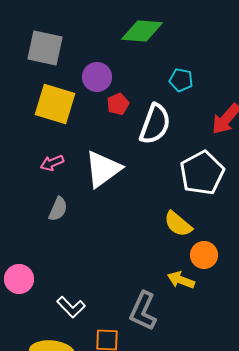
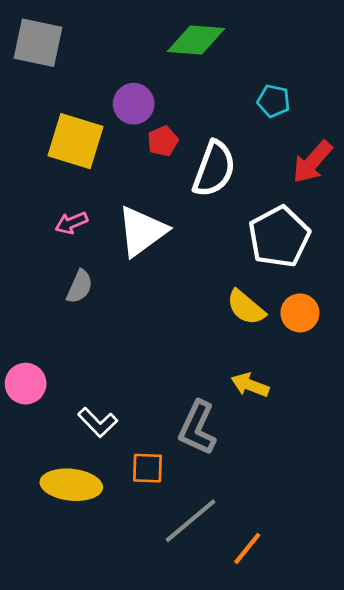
gray square: (45, 48) -> (38, 43), moved
cyan pentagon: (181, 80) -> (274, 101), moved
orange circle: (204, 255) -> (300, 313), moved

